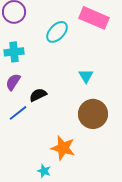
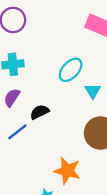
cyan ellipse: (57, 32) -> (71, 70), moved

